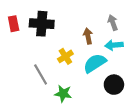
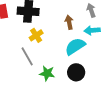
yellow cross: (65, 56) -> (36, 35), moved
black circle: (114, 85) -> (76, 72), moved

